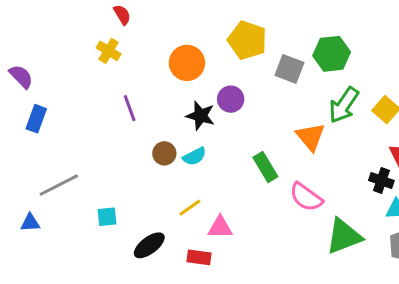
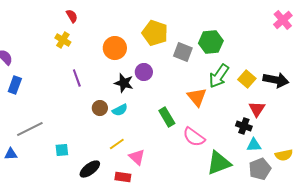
pink triangle: (220, 227) -> (137, 157), turned 42

